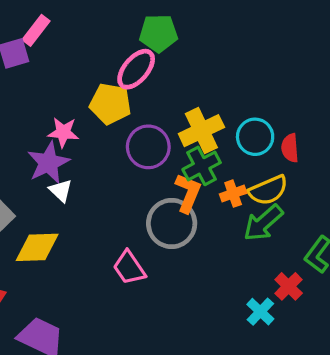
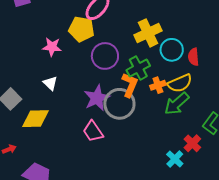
yellow cross: (201, 131) -> (148, 33), moved
purple star: (48, 163) -> (97, 98), moved

